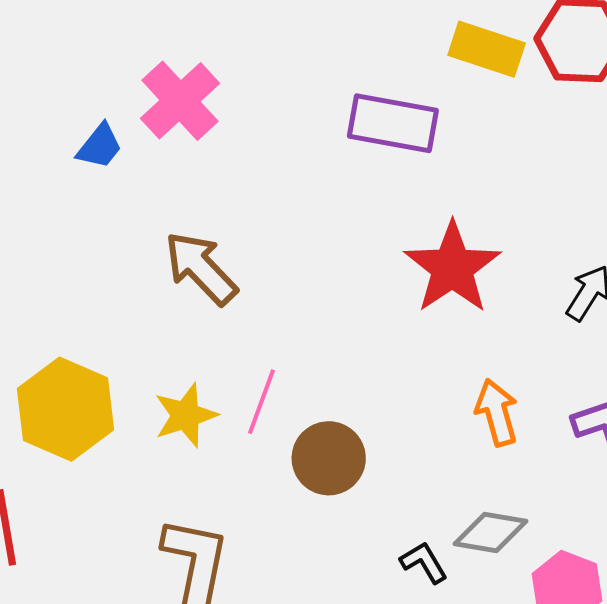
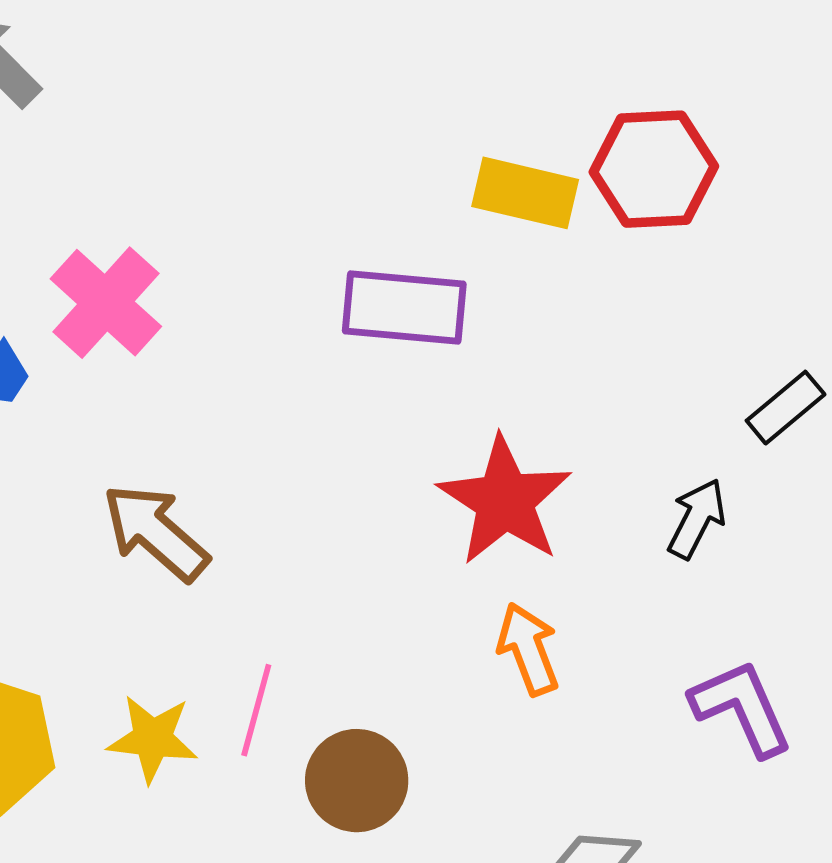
orange arrow: (497, 412) -> (528, 649), moved
yellow star: (186, 415) -> (153, 739), turned 30

